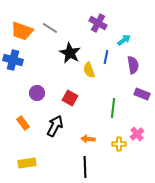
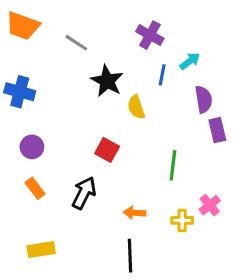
orange trapezoid: (22, 31) -> (23, 26), moved
blue line: (106, 57) -> (162, 75), moved
purple circle: (37, 93) -> (32, 147), moved
purple rectangle: (142, 94) -> (217, 130), moved, turned 56

